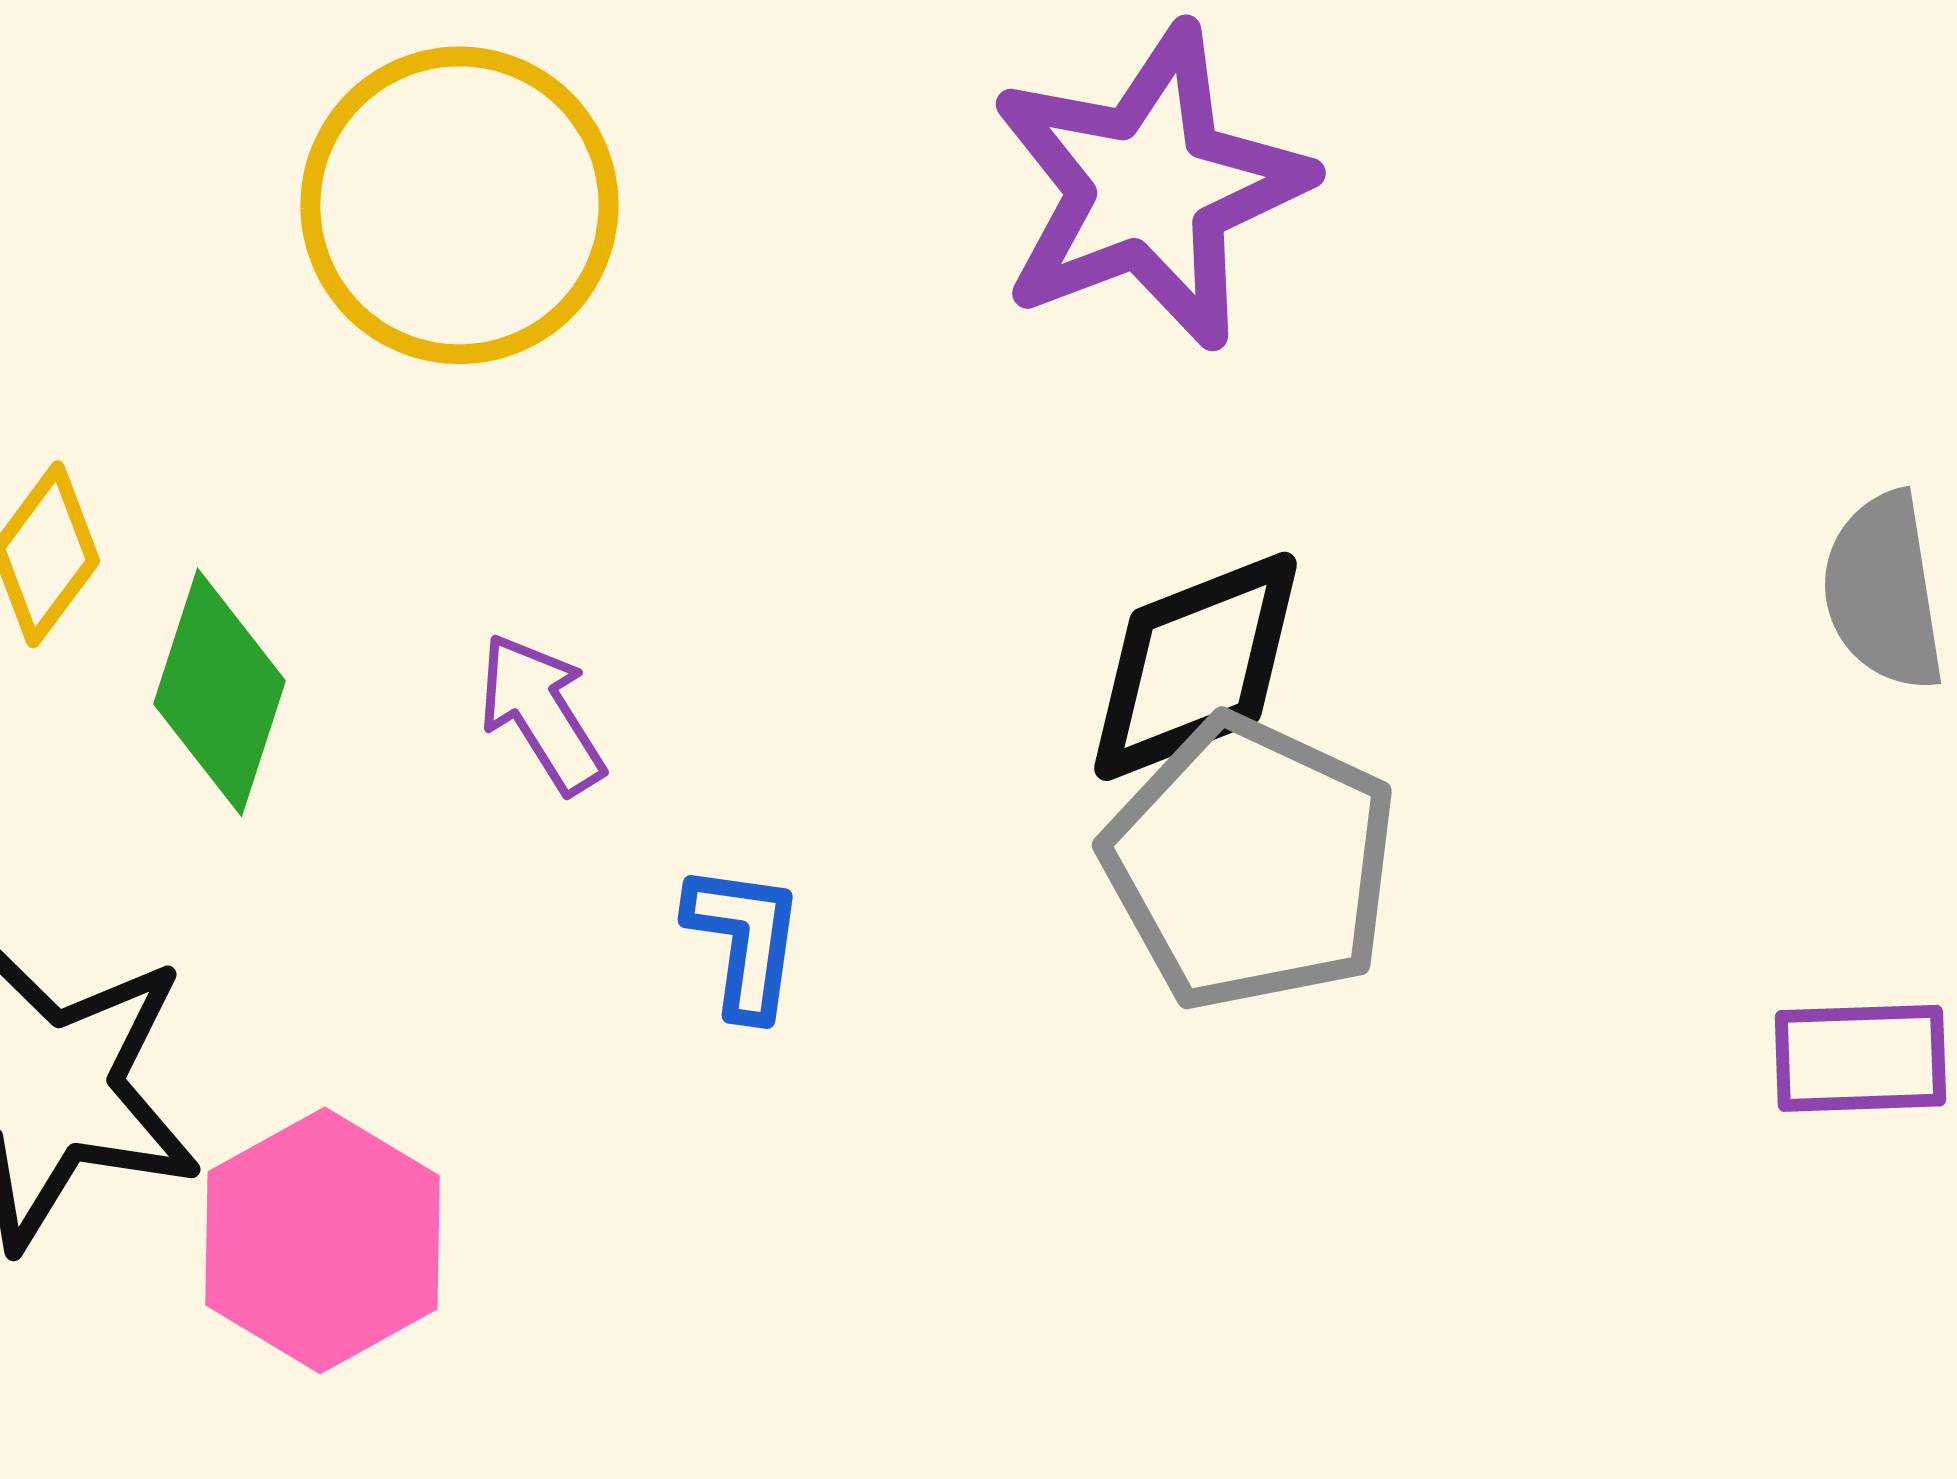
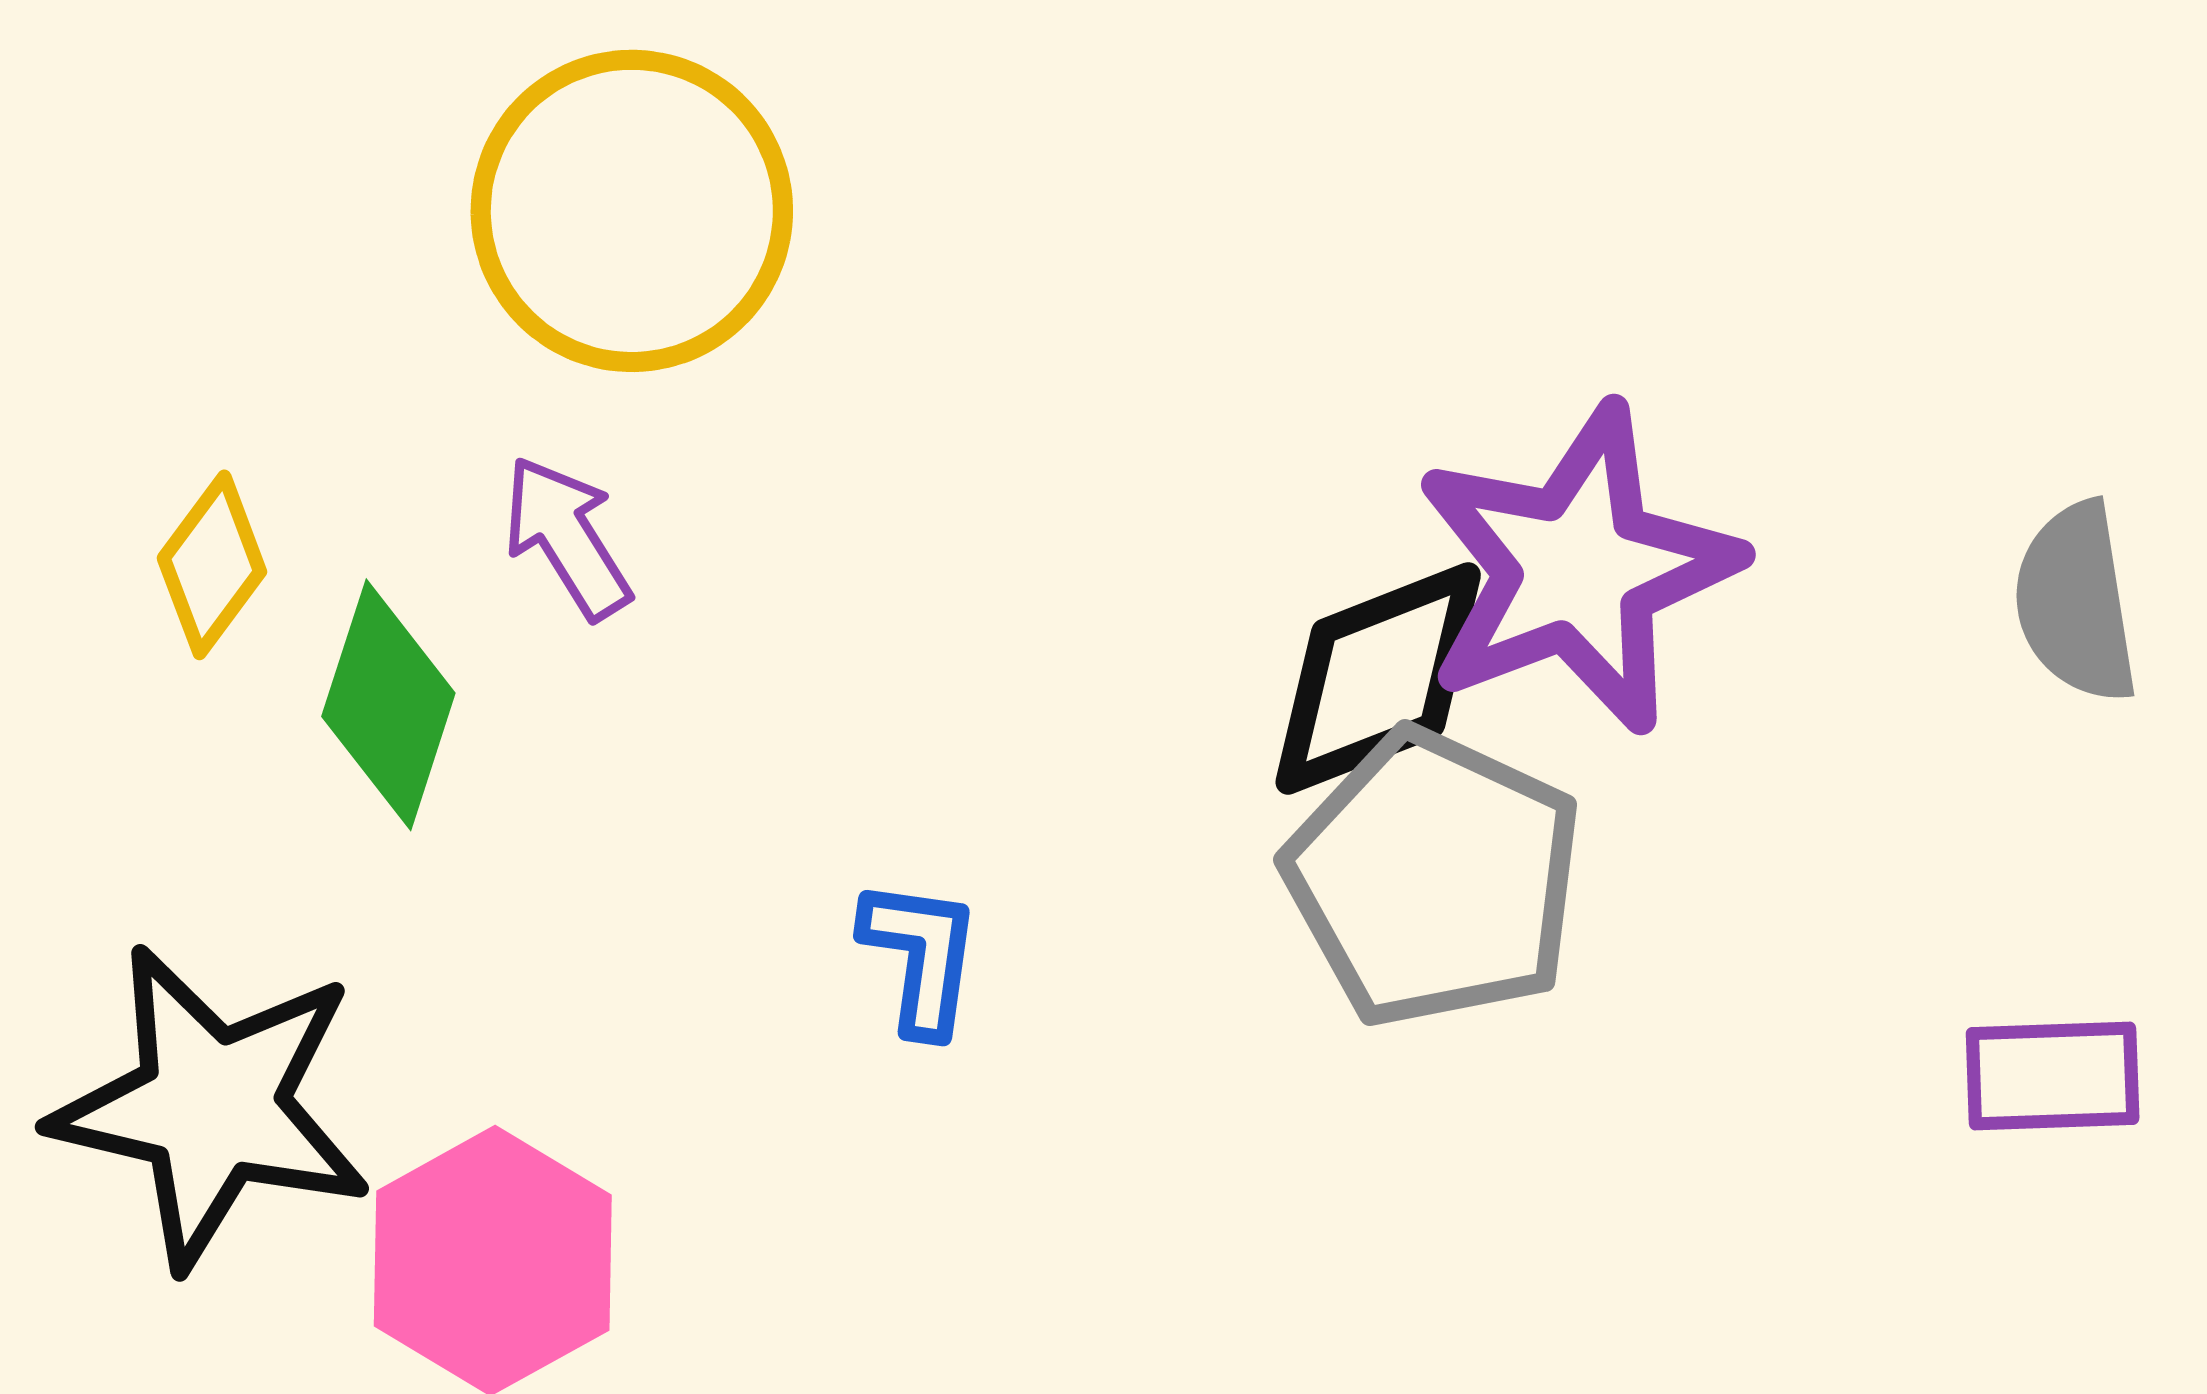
purple star: (1149, 187) -> (1577, 569), moved
purple arrow: (541, 713) -> (567, 537), moved

